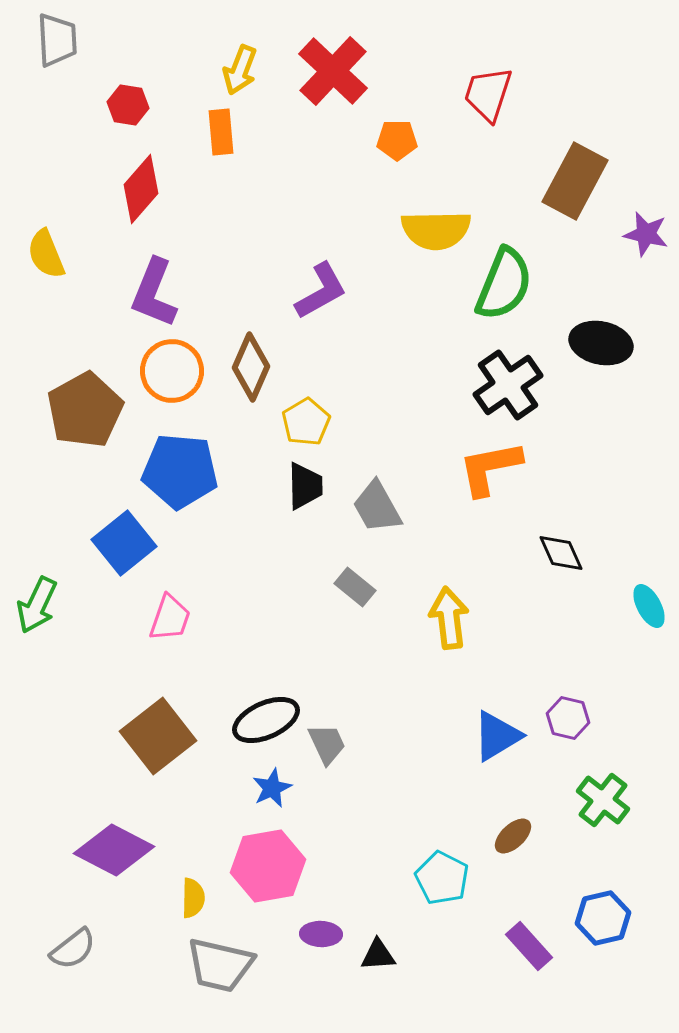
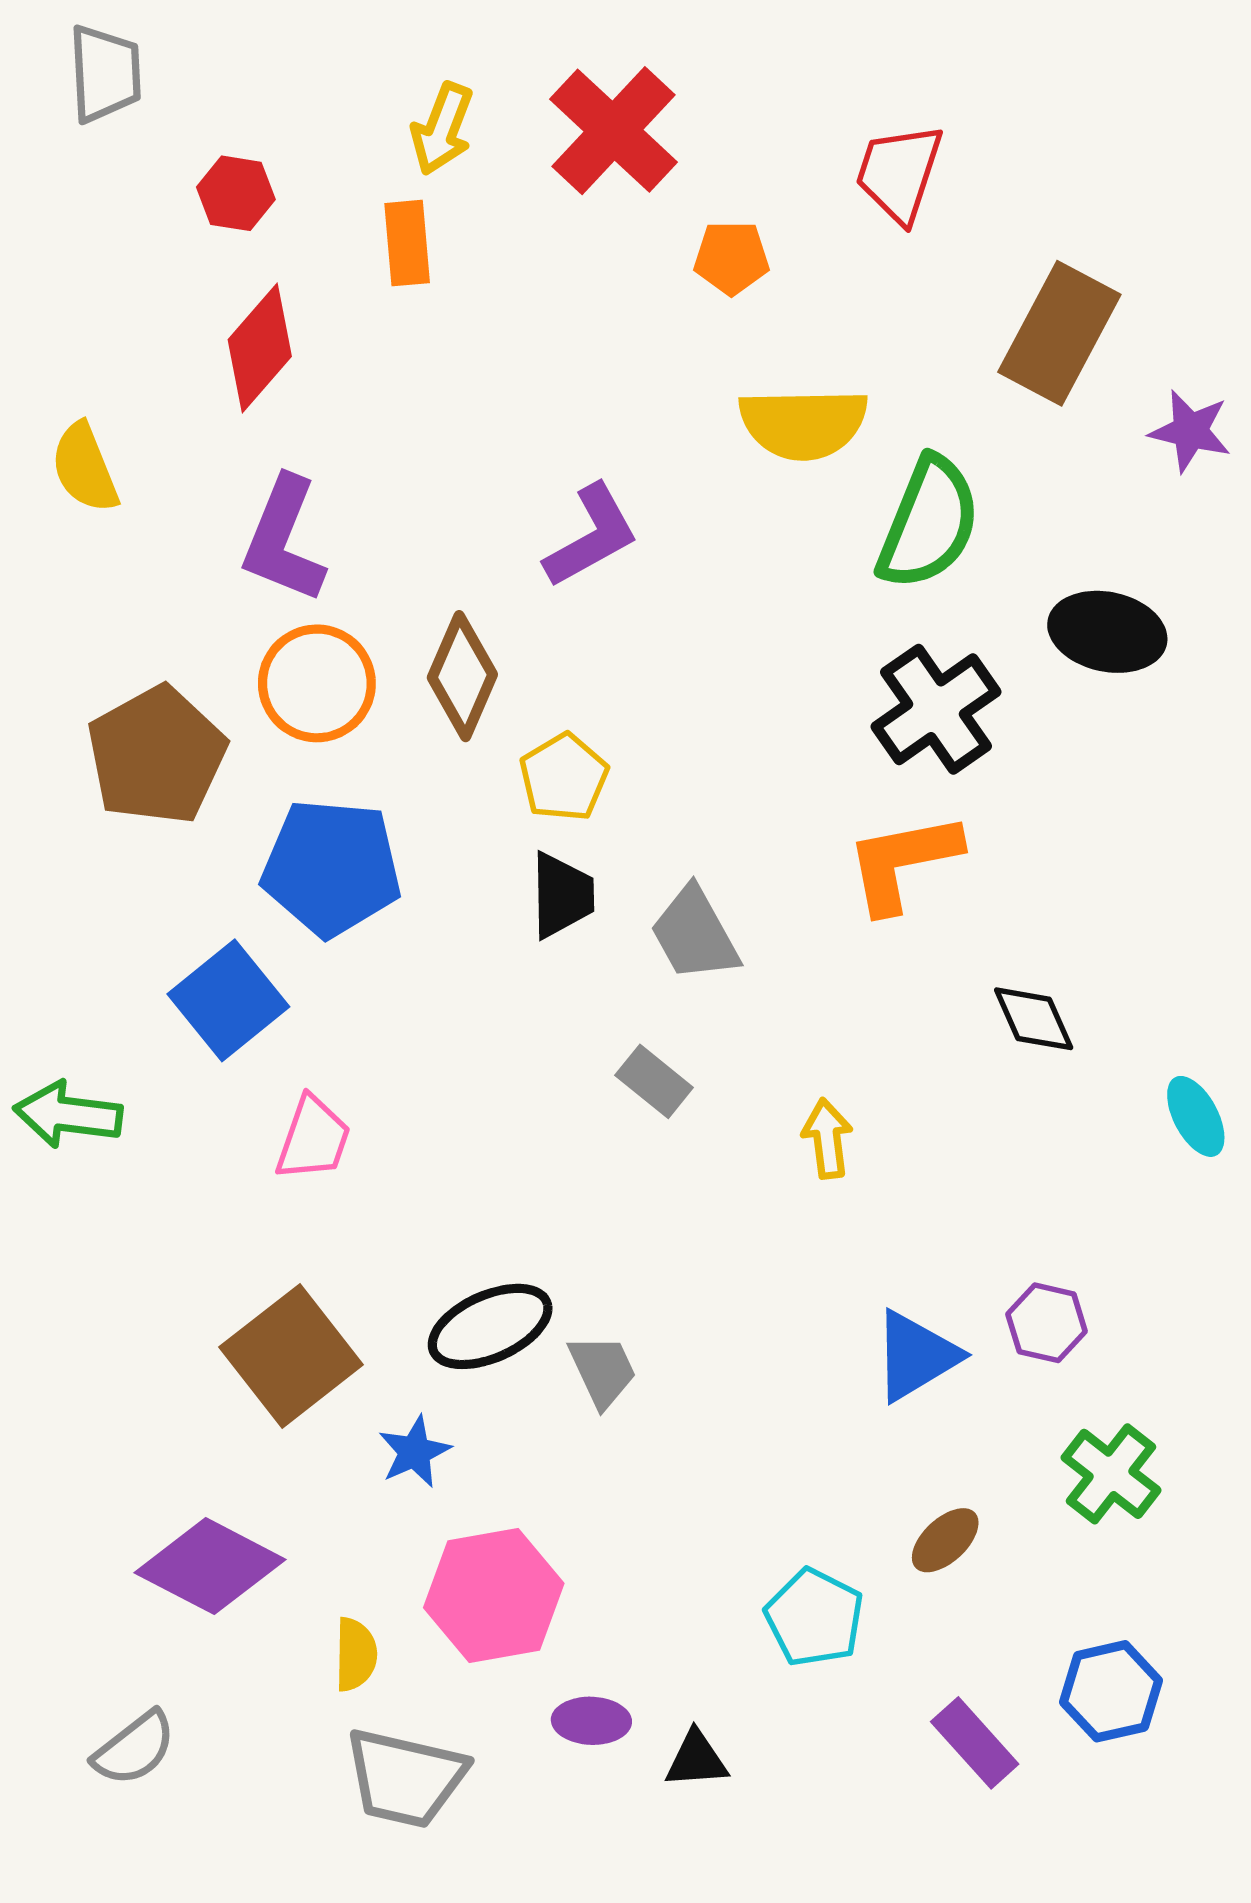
green arrow: (37, 605) -> (68, 1115), turned 72
yellow arrow: (449, 618) -> (827, 1139), size x0.7
blue star: (272, 788) -> (415, 1452), moved

